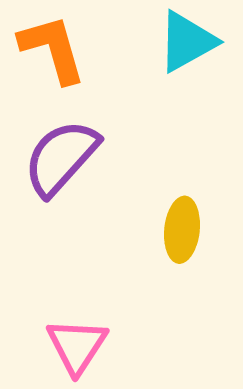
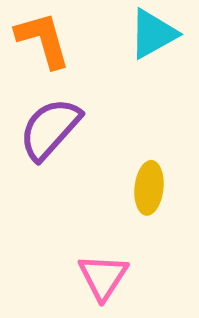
pink triangle: (77, 346) -> (103, 277), moved

